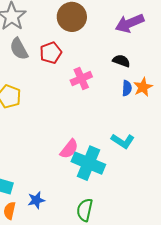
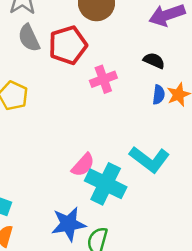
red pentagon: (51, 53) -> (68, 45), size x1.4
cyan L-shape: (123, 141) -> (150, 159), size x1.4
blue star: (36, 200) -> (68, 224), moved, size x1.6

